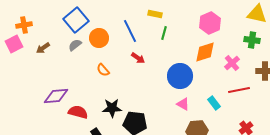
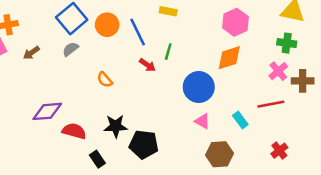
green line: (164, 33) -> (168, 52), moved
orange circle: (99, 38) -> (107, 25), moved
pink cross: (232, 63) -> (278, 71), moved

